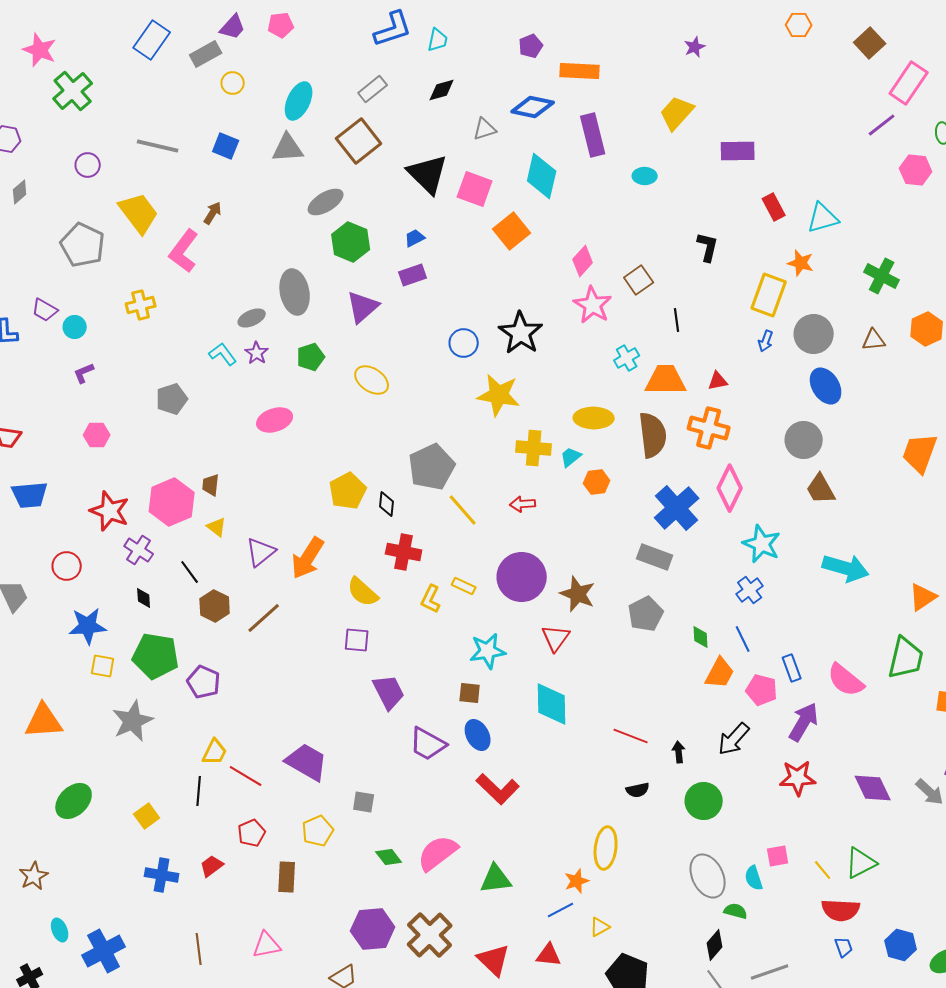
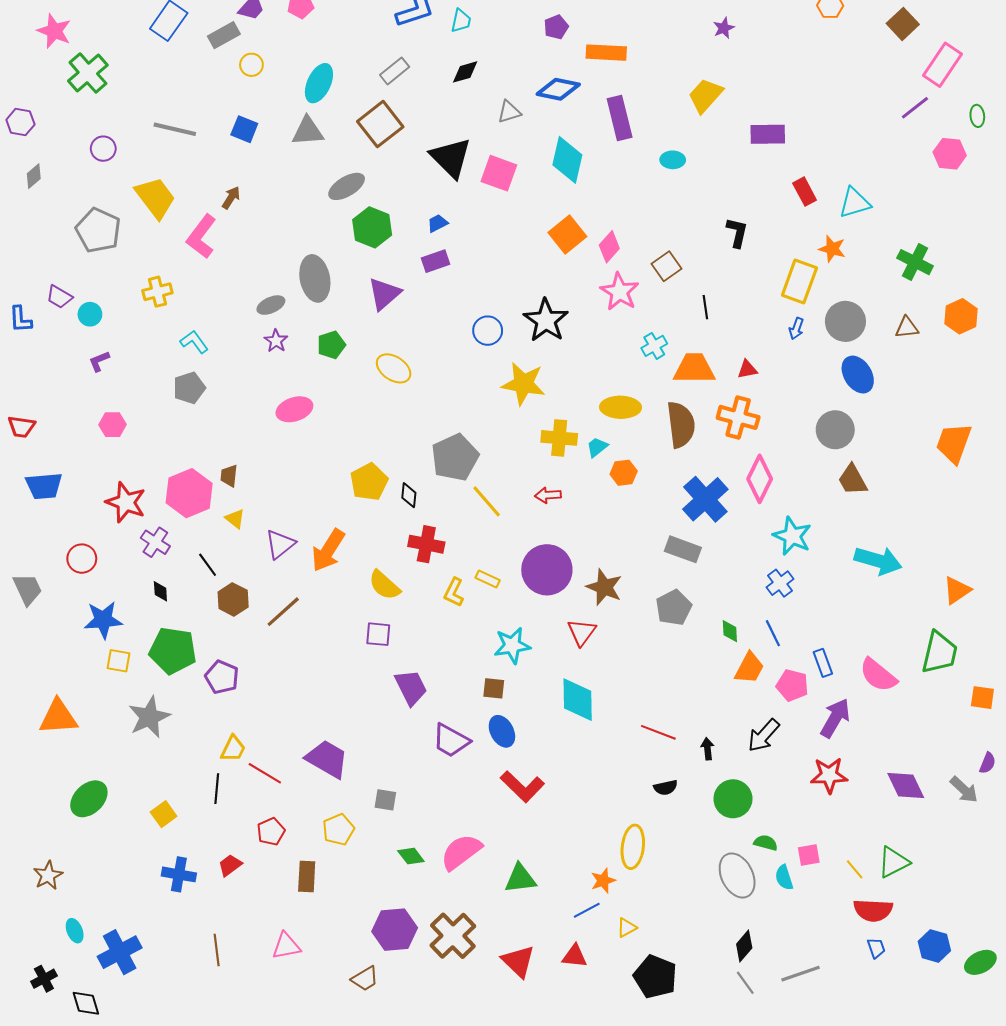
orange square: (512, 231) -> (567, 234), moved
cyan L-shape: (223, 354) -> (194, 342), moved
green semicircle: (736, 911) -> (766, 843), moved

